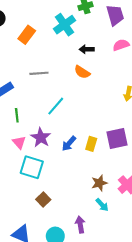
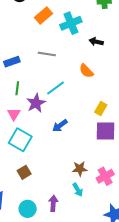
cyan cross: (65, 25) -> (71, 23), moved
orange semicircle: (82, 72) -> (86, 71), moved
purple star: (41, 138) -> (36, 103), moved
yellow rectangle: (91, 144) -> (101, 109), moved

